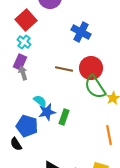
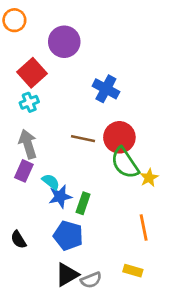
cyan cross: (24, 42) -> (29, 102), turned 32
purple rectangle: (20, 62) -> (24, 171), moved
gray arrow: (23, 73) -> (28, 144), size x1.5
blue pentagon: (27, 126) -> (68, 236), moved

